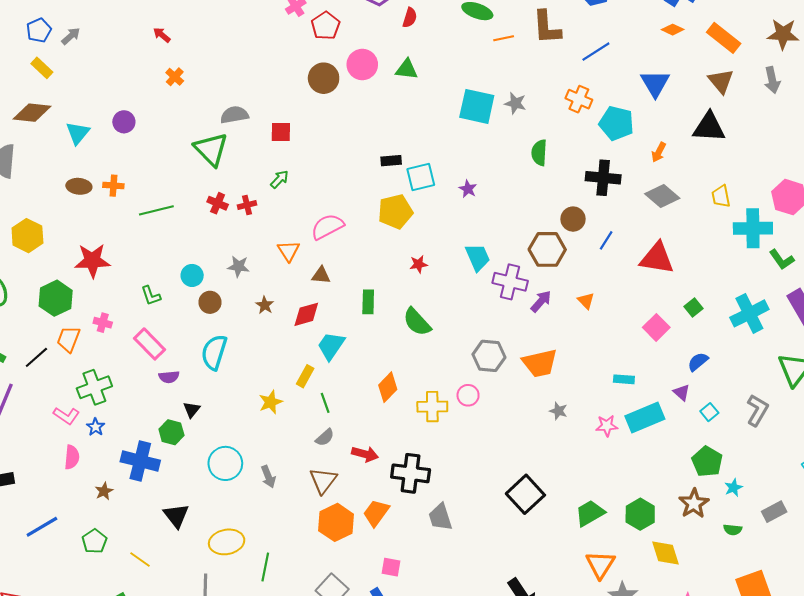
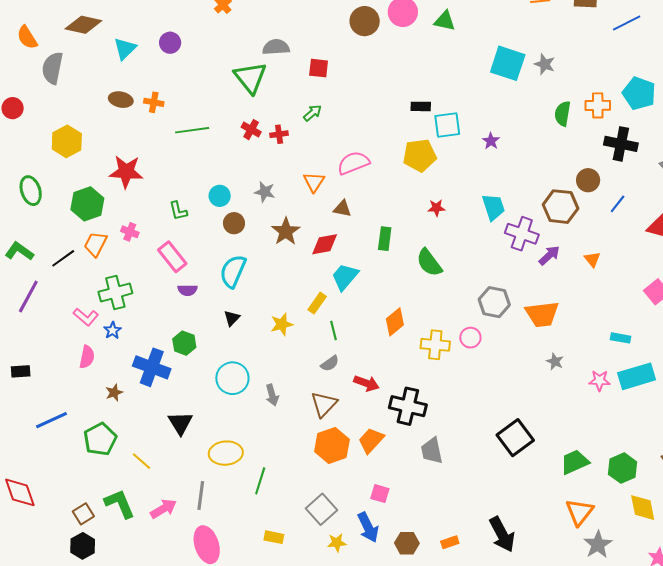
orange cross: (579, 99) -> (598, 105), moved, turned -30
brown star: (265, 305) -> (286, 231), size x1.6
black triangle: (192, 410) -> (232, 318), moved
green pentagon: (94, 541) -> (100, 439), size x1.4

